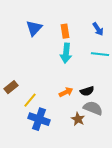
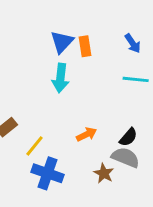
blue triangle: (34, 28) -> (62, 42), moved
cyan arrow: (66, 53) -> (60, 78), moved
black semicircle: (87, 91) -> (128, 137), moved, turned -32

